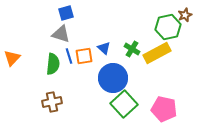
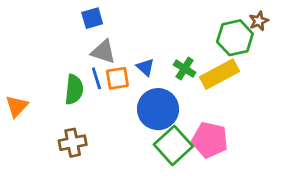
gray triangle: (61, 34) -> (103, 52), moved
orange triangle: (12, 58) -> (17, 106), moved
pink pentagon: (164, 109) -> (210, 140), moved

